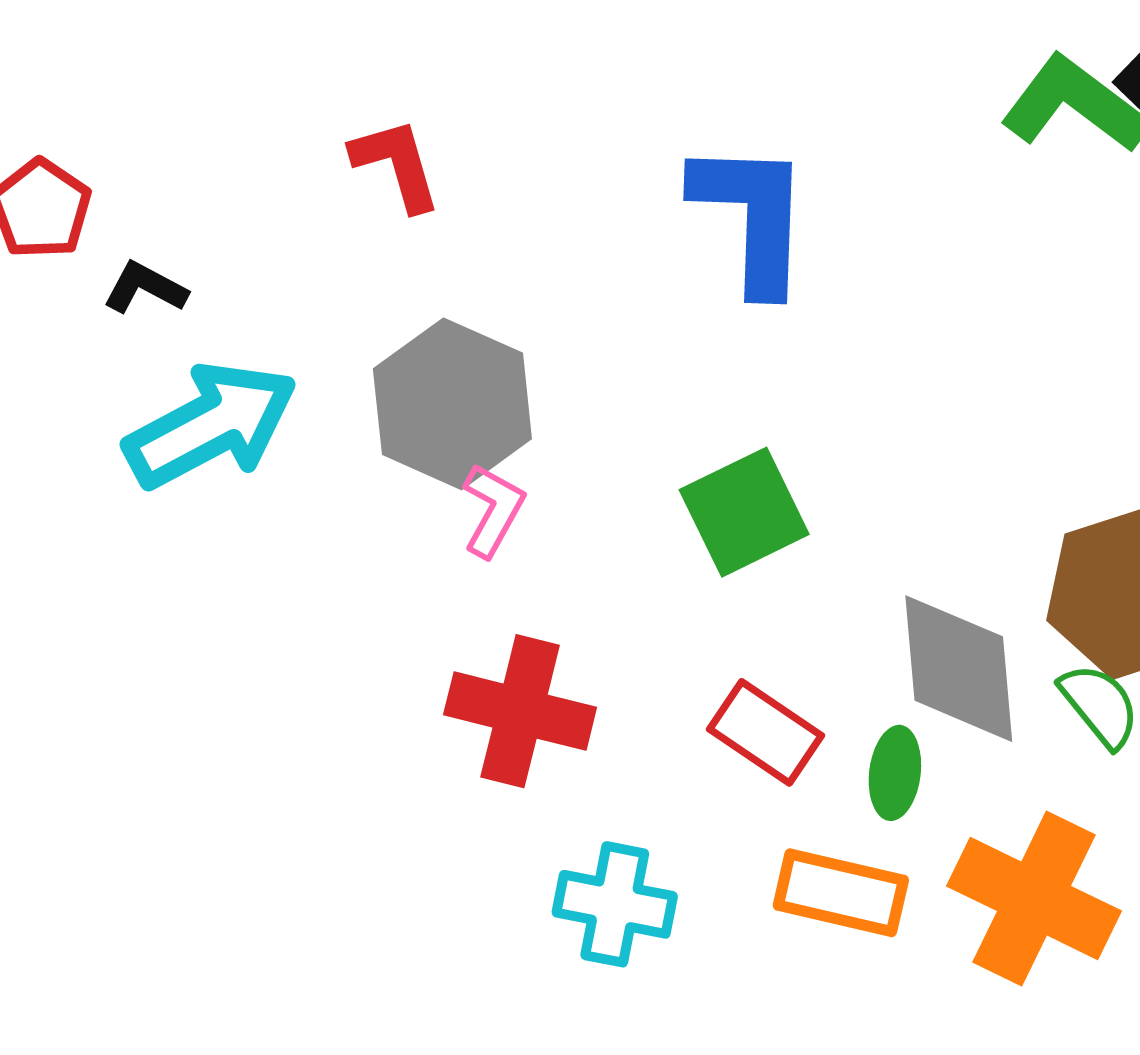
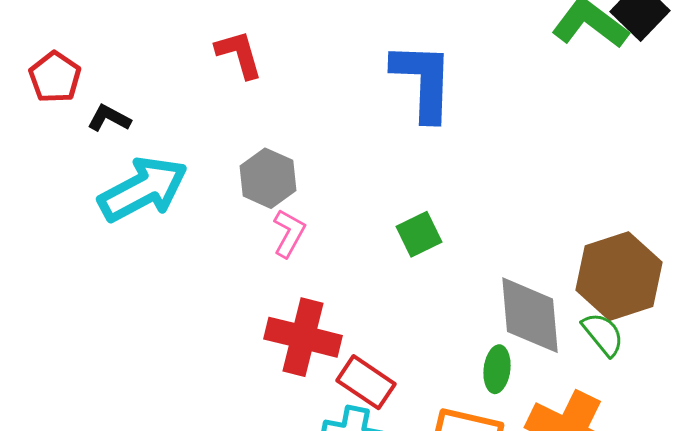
gray hexagon: (452, 404) -> (268, 178), size x0.7
green square: (744, 512) -> (419, 234), size x0.7
red rectangle: (765, 732) -> (366, 382), moved

